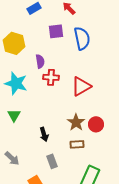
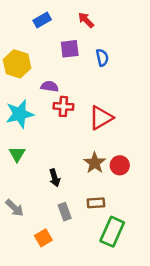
blue semicircle: (82, 38) -> (102, 58), size x0.6
purple semicircle: (40, 61) -> (50, 86), turned -72
cyan star: (16, 83) -> (20, 114), turned -30
brown rectangle: (77, 144) -> (96, 203), moved

